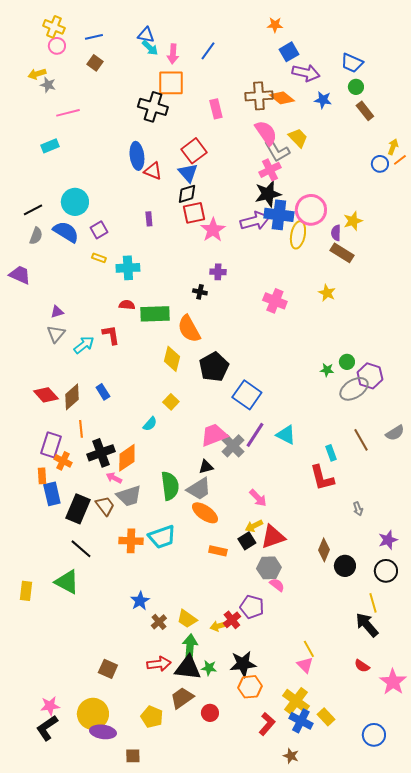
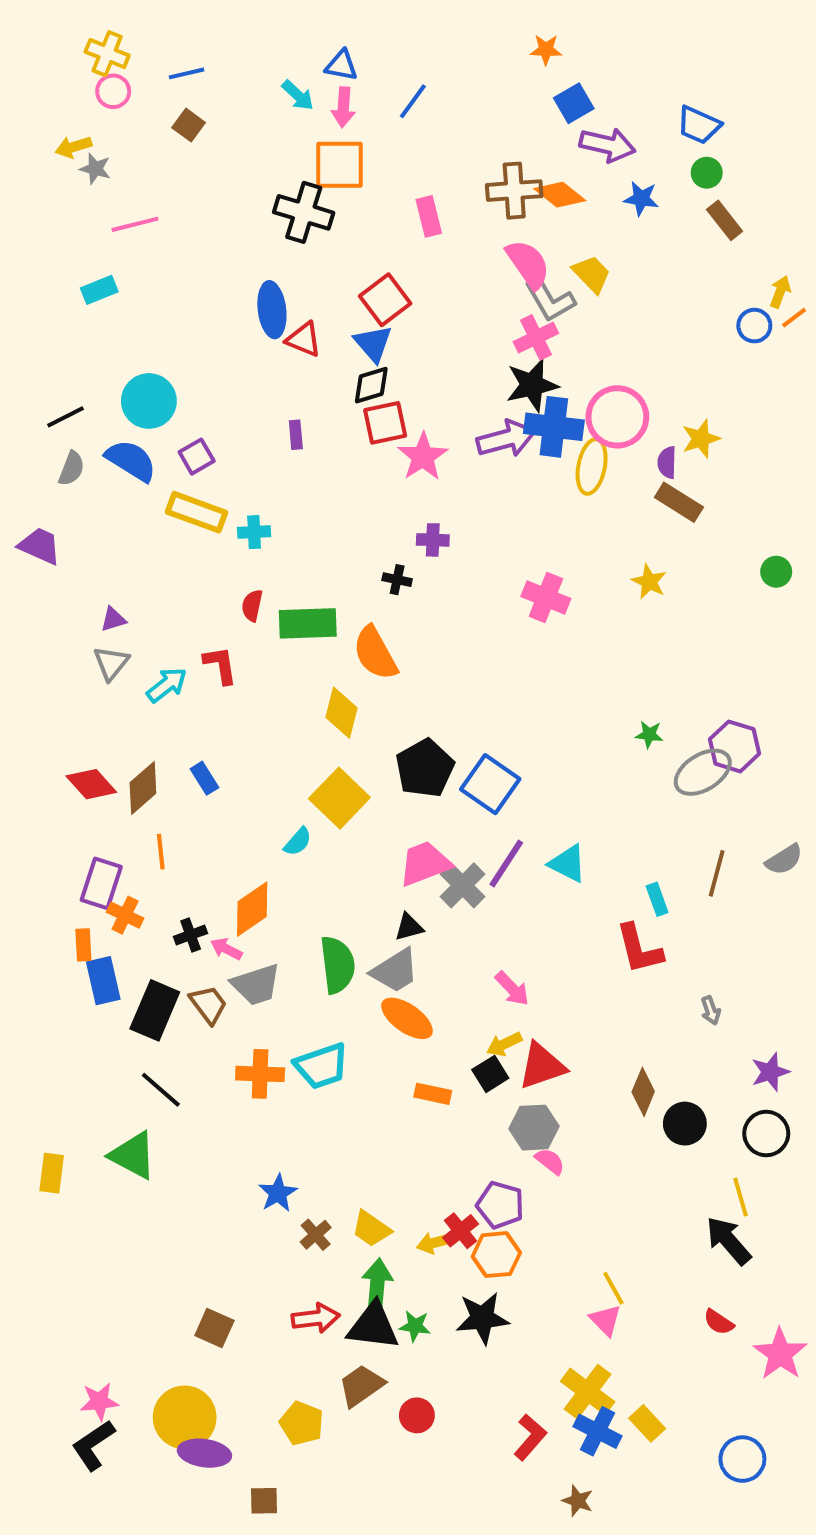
blue triangle: (146, 35) -> (341, 66), moved
yellow rectangle: (99, 258) -> (197, 512), size x2.0
cyan cross: (128, 268) -> (254, 532), size x0.7
red semicircle: (127, 305) -> (252, 605), turned -84
green circle: (347, 362) -> (776, 572), moved
black pentagon: (214, 367) -> (425, 768), moved
yellow square: (171, 402) -> (339, 798), size x1.8
brown line: (361, 440) -> (717, 873), turned 45
black cross: (101, 453) -> (191, 935), moved, size x0.6
orange hexagon: (250, 687) -> (496, 1255), moved

